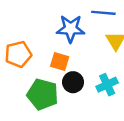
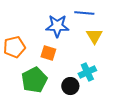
black circle: (73, 82) -> (70, 86), moved
green pentagon: (43, 94) -> (34, 80), turned 30

